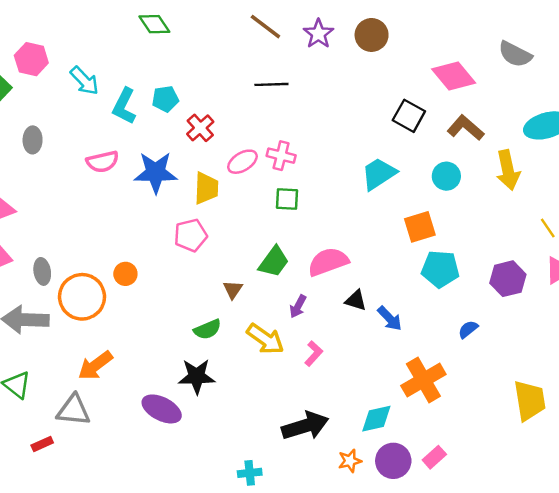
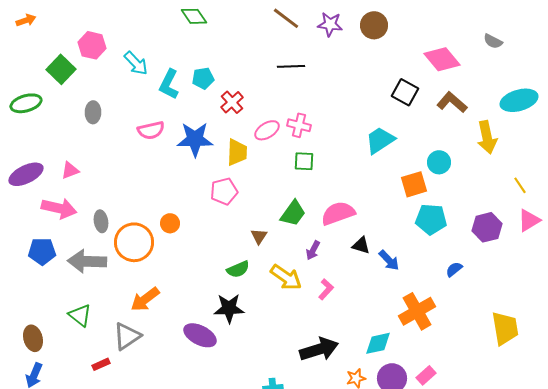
purple star: (318, 34) -> (330, 24), turned -30
gray semicircle: (515, 54) -> (493, 41), size x0.7
cyan circle: (446, 176) -> (439, 162), moved
gray triangle: (74, 410) -> (127, 336), turned -40

